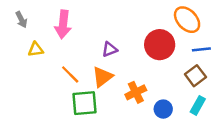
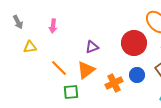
pink arrow: (63, 24) -> (53, 26), size x0.6
green square: (85, 103) -> (71, 92), size x0.7
blue circle: (163, 109) -> (137, 75), moved

